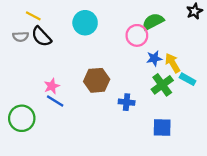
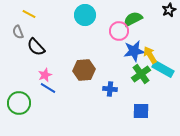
cyan circle: (85, 23) -> (85, 15), moved
gray semicircle: (21, 37) -> (18, 32), turned 72
black semicircle: (41, 37) -> (36, 47), moved
blue star: (154, 58) -> (134, 51), size x1.5
cyan rectangle: (188, 79) -> (163, 69), size x1.5

